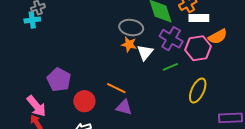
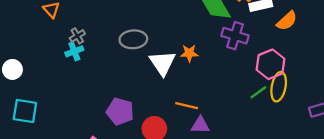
gray ellipse: (131, 28) -> (133, 39), moved
pink hexagon: (198, 48) -> (270, 64), moved
white triangle: (145, 53) -> (162, 63), moved, size x1.4
green line: (170, 67) -> (258, 92), moved

